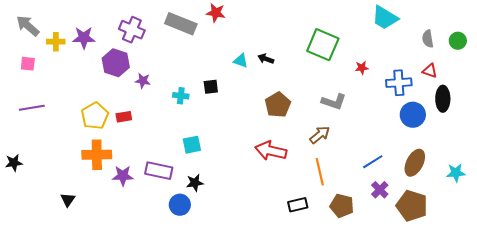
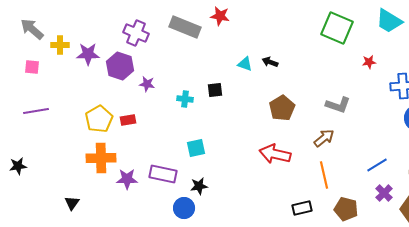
purple star: (84, 38) -> (88, 54), moved
green square: (323, 45) -> (337, 28), moved
red star: (362, 68) -> (369, 62), moved

